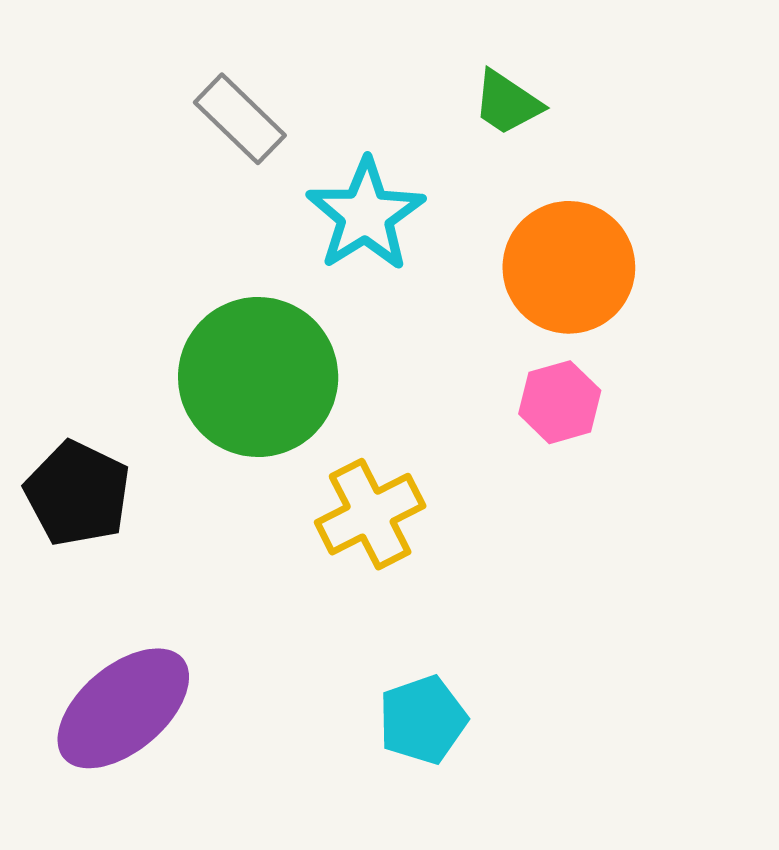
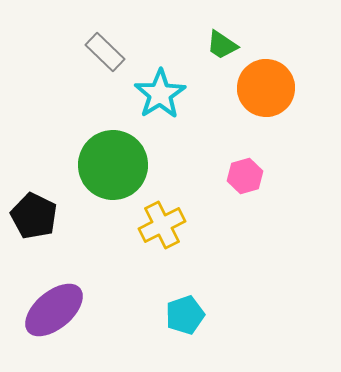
orange circle: (569, 267) -> (266, 88), moved

